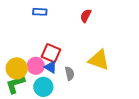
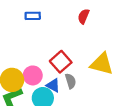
red square: (51, 53) -> (61, 62), moved, turned 30
blue triangle: (51, 67) -> (53, 85), moved

